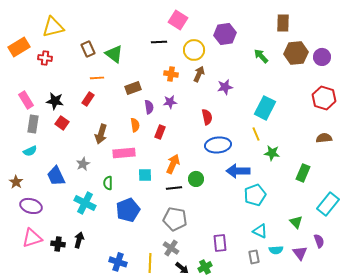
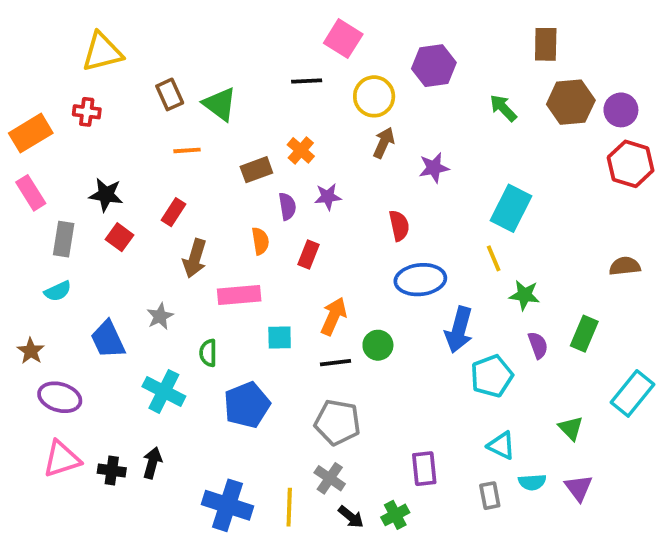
orange rectangle: (19, 47) -> (31, 133), moved
orange cross: (171, 74) -> (301, 150), moved, turned 32
red hexagon: (324, 98) -> (631, 164), moved
red rectangle: (88, 99) -> (174, 212), moved
pink rectangle: (26, 100) -> (31, 193), moved
blue arrow: (238, 171) -> (459, 330), turned -75
purple semicircle: (319, 241) -> (538, 345), moved
blue cross: (118, 262) -> (228, 505), size x1.4

